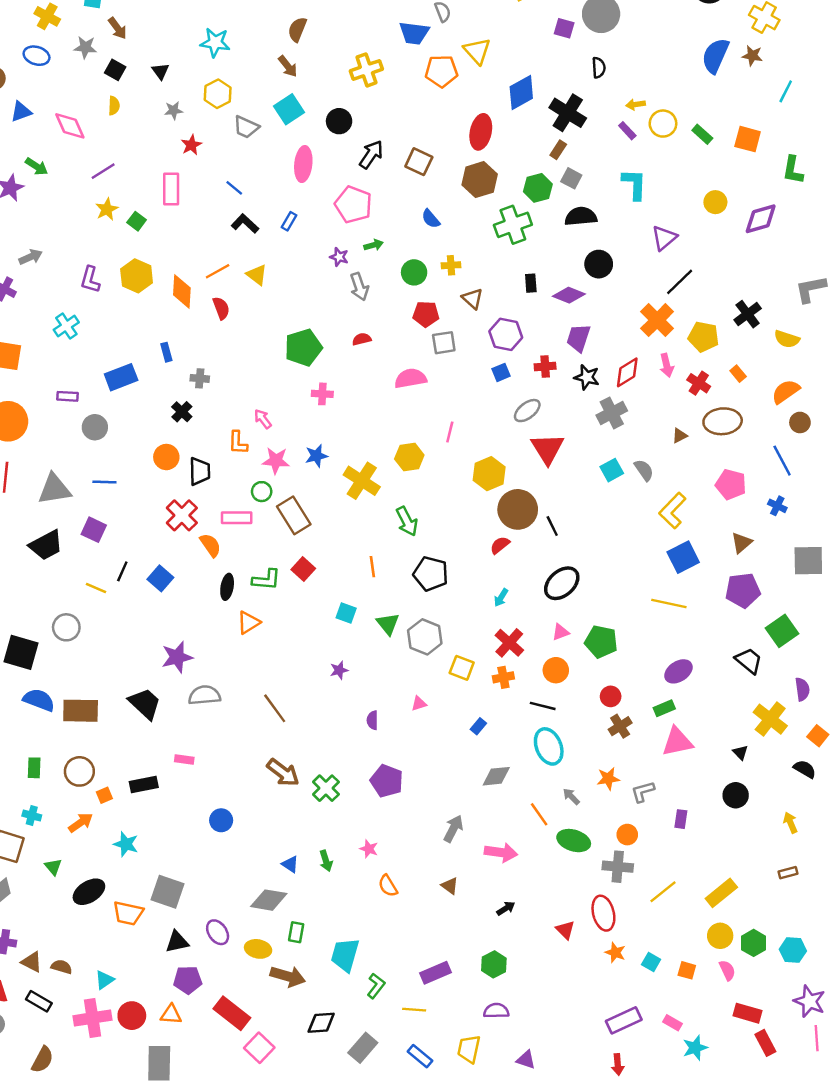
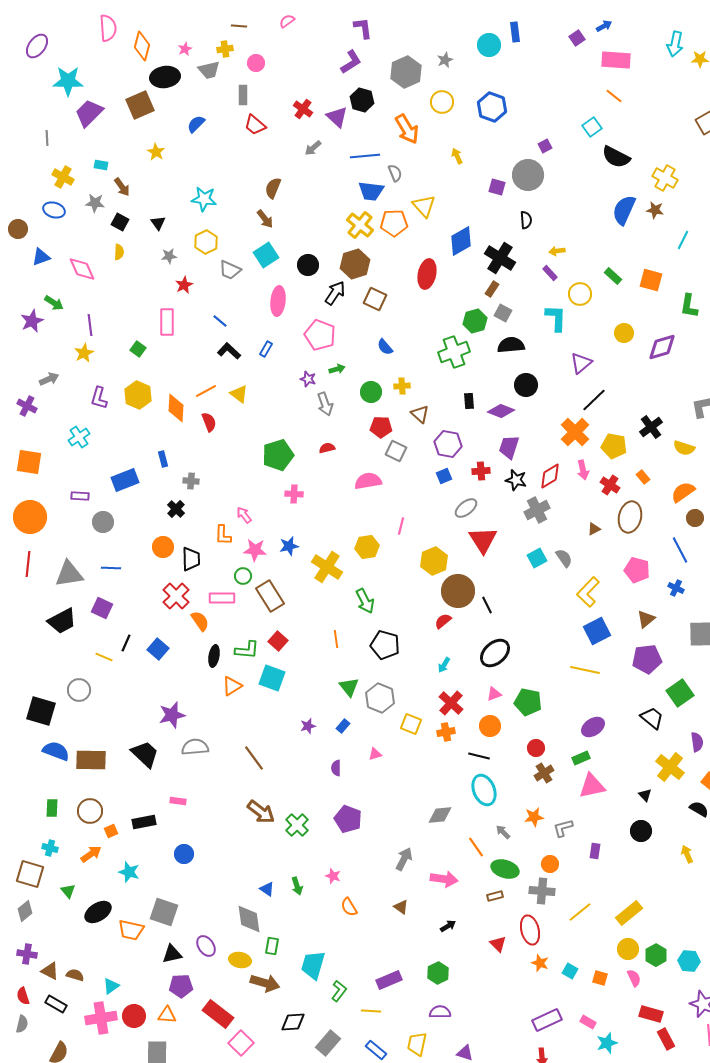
yellow cross: (366, 70) -> (360, 225), moved, turned -32
yellow circle: (663, 124) -> (580, 294), moved
purple line: (103, 171) -> (90, 325), moved, turned -65
brown hexagon: (480, 180) -> (355, 264), moved
yellow star: (107, 209) -> (84, 353), moved
gray square: (444, 343) -> (396, 451), turned 35
brown ellipse: (723, 421) -> (630, 517), turned -72
cyan square: (346, 613) -> (272, 678), moved, size x1.5
blue rectangle: (478, 726) -> (343, 726), moved
blue circle: (221, 820) -> (184, 854), moved
brown rectangle: (788, 873) -> (495, 896), moved
gray diamond: (269, 900) -> (249, 919), turned 72

